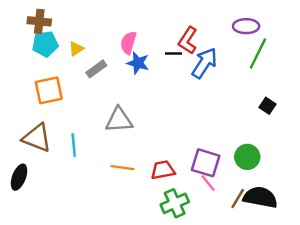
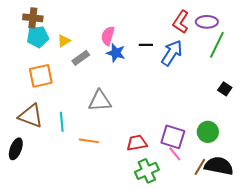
red L-shape: (188, 40) -> (181, 22), moved
orange line: (122, 168) -> (89, 141), moved

